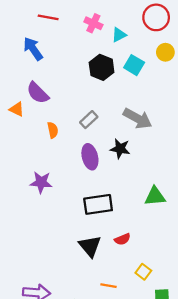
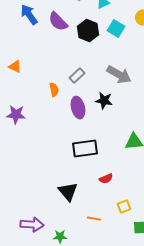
purple semicircle: (38, 93) -> (58, 22), moved
orange semicircle: (53, 130) -> (54, 90), moved
purple star: (41, 182) -> (16, 115), moved
black triangle: (90, 246) -> (68, 192), moved
yellow square: (143, 272) -> (124, 207), turned 32

